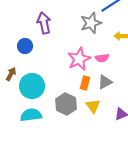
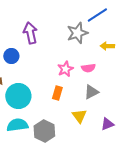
pink star: (79, 59) -> (65, 69), size x0.7
orange rectangle: (85, 83) -> (57, 93), moved
gray hexagon: (66, 104) -> (44, 131), moved

